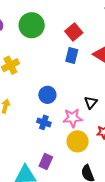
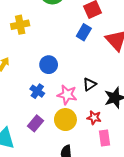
purple rectangle: (46, 162) -> (36, 123), moved

